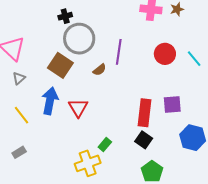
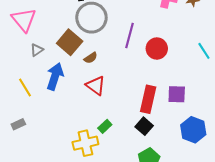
red circle: (165, 54) -> (157, 49), moved
brown semicircle: (100, 70) -> (91, 58), moved
gray triangle: (19, 78) -> (37, 50), moved
red triangle: (78, 108) -> (96, 85), moved, turned -30

